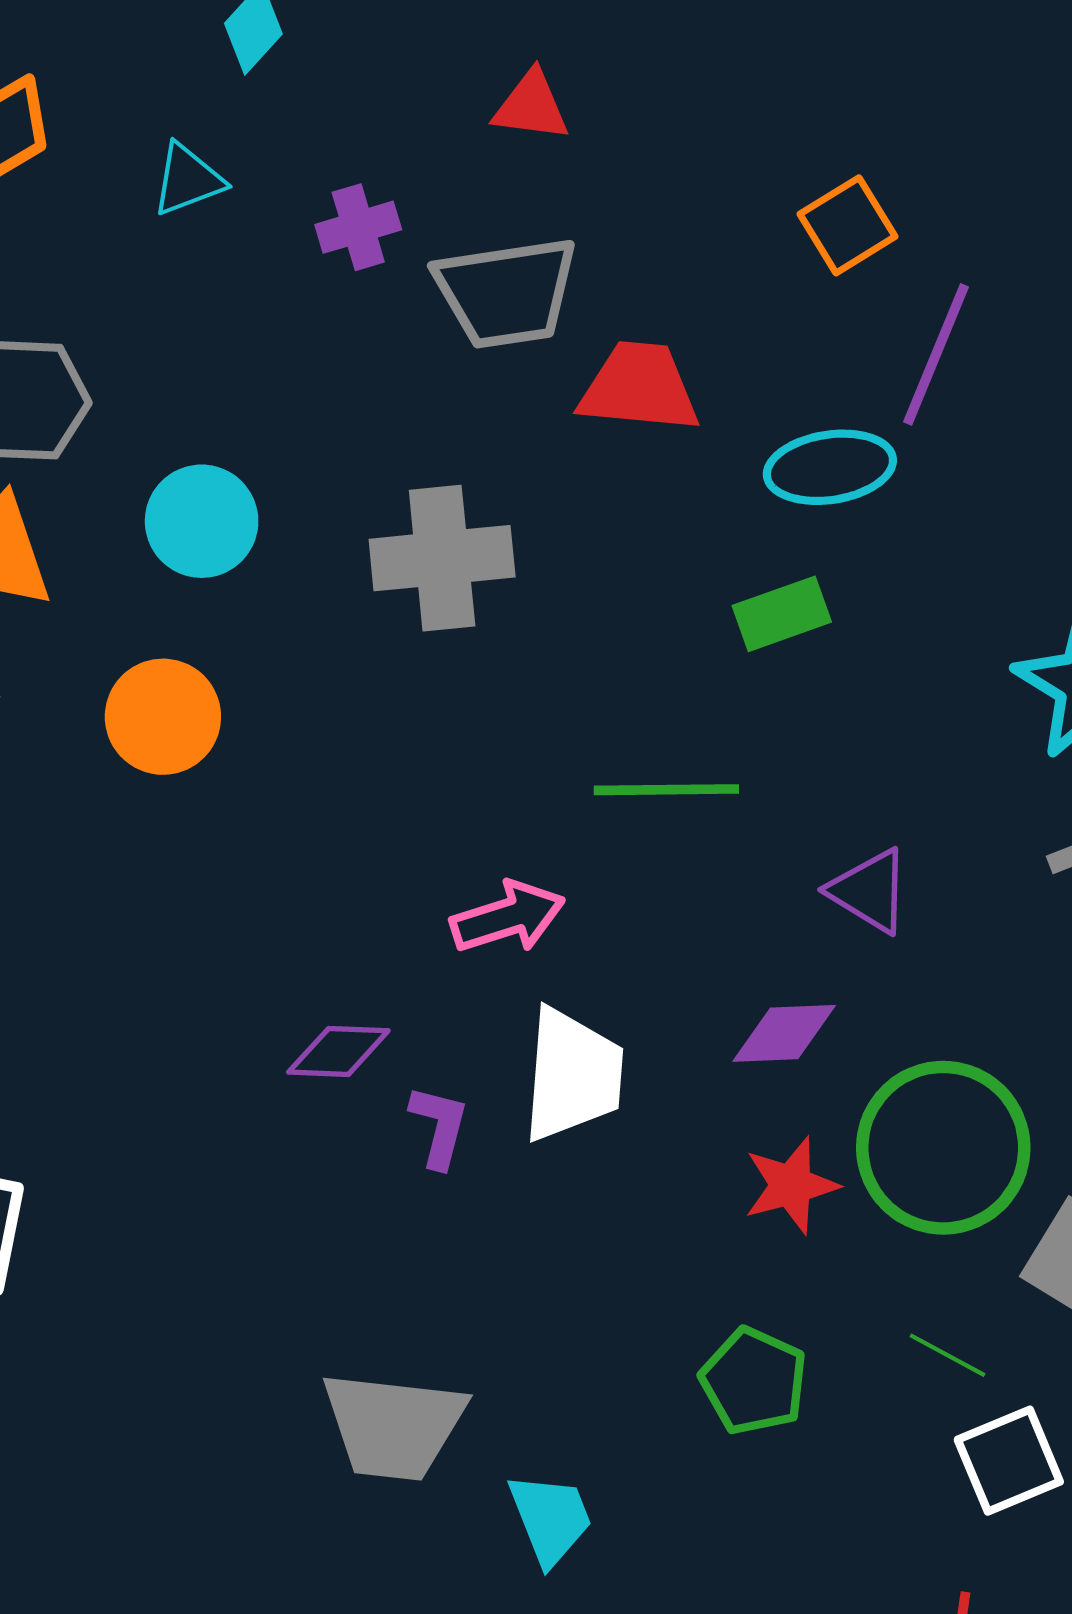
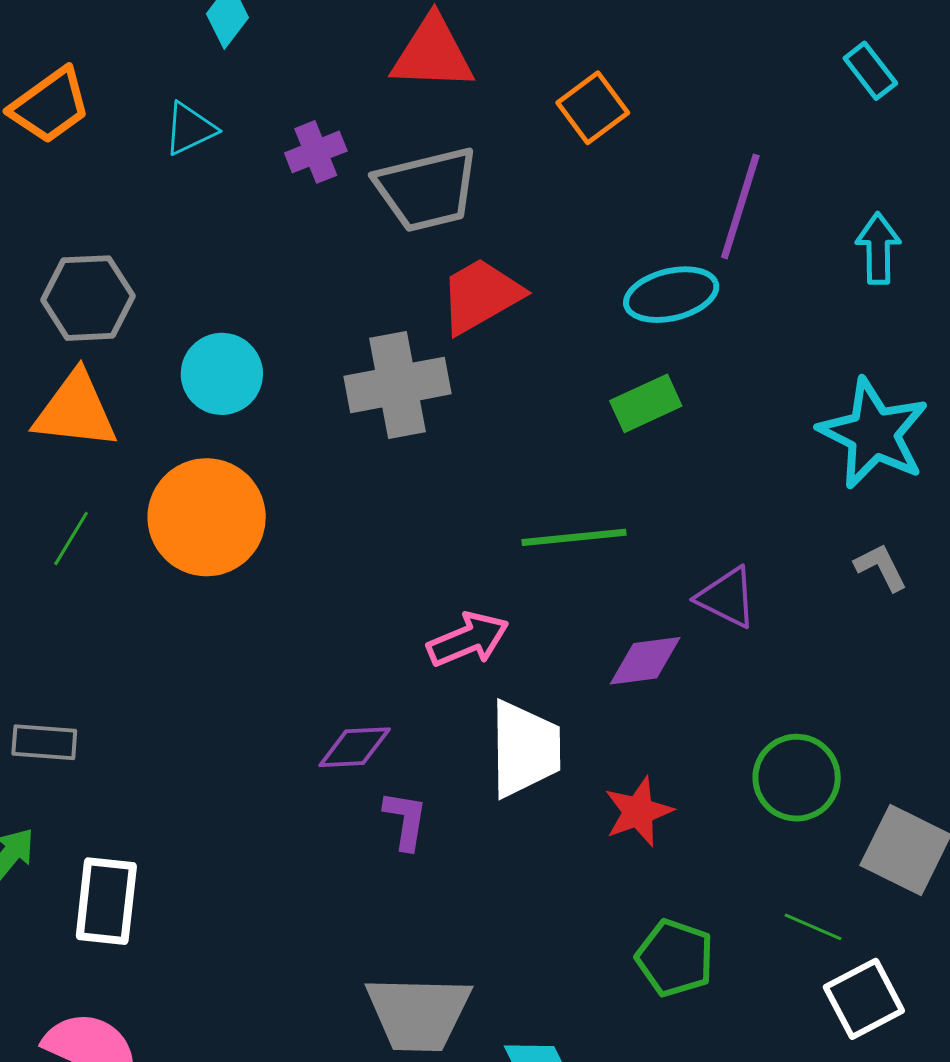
red triangle: (531, 106) -> (433, 53), size x1.5
orange square: (848, 225) -> (593, 108), moved
red trapezoid: (639, 387) -> (481, 296), moved, turned -30
orange circle: (163, 717) -> (207, 517), size x1.4
purple diamond: (784, 1033) -> (645, 661), moved
purple L-shape: (439, 1126) -> (405, 820), moved
green circle: (943, 1148) -> (797, 778), size x0.7
red star: (791, 1185) -> (638, 812), moved

